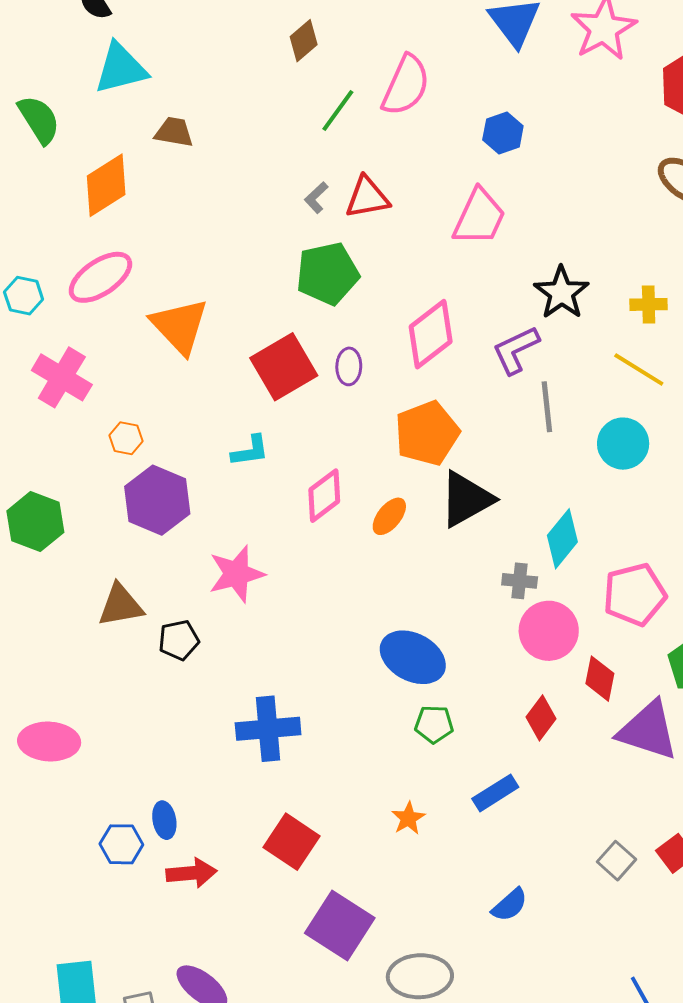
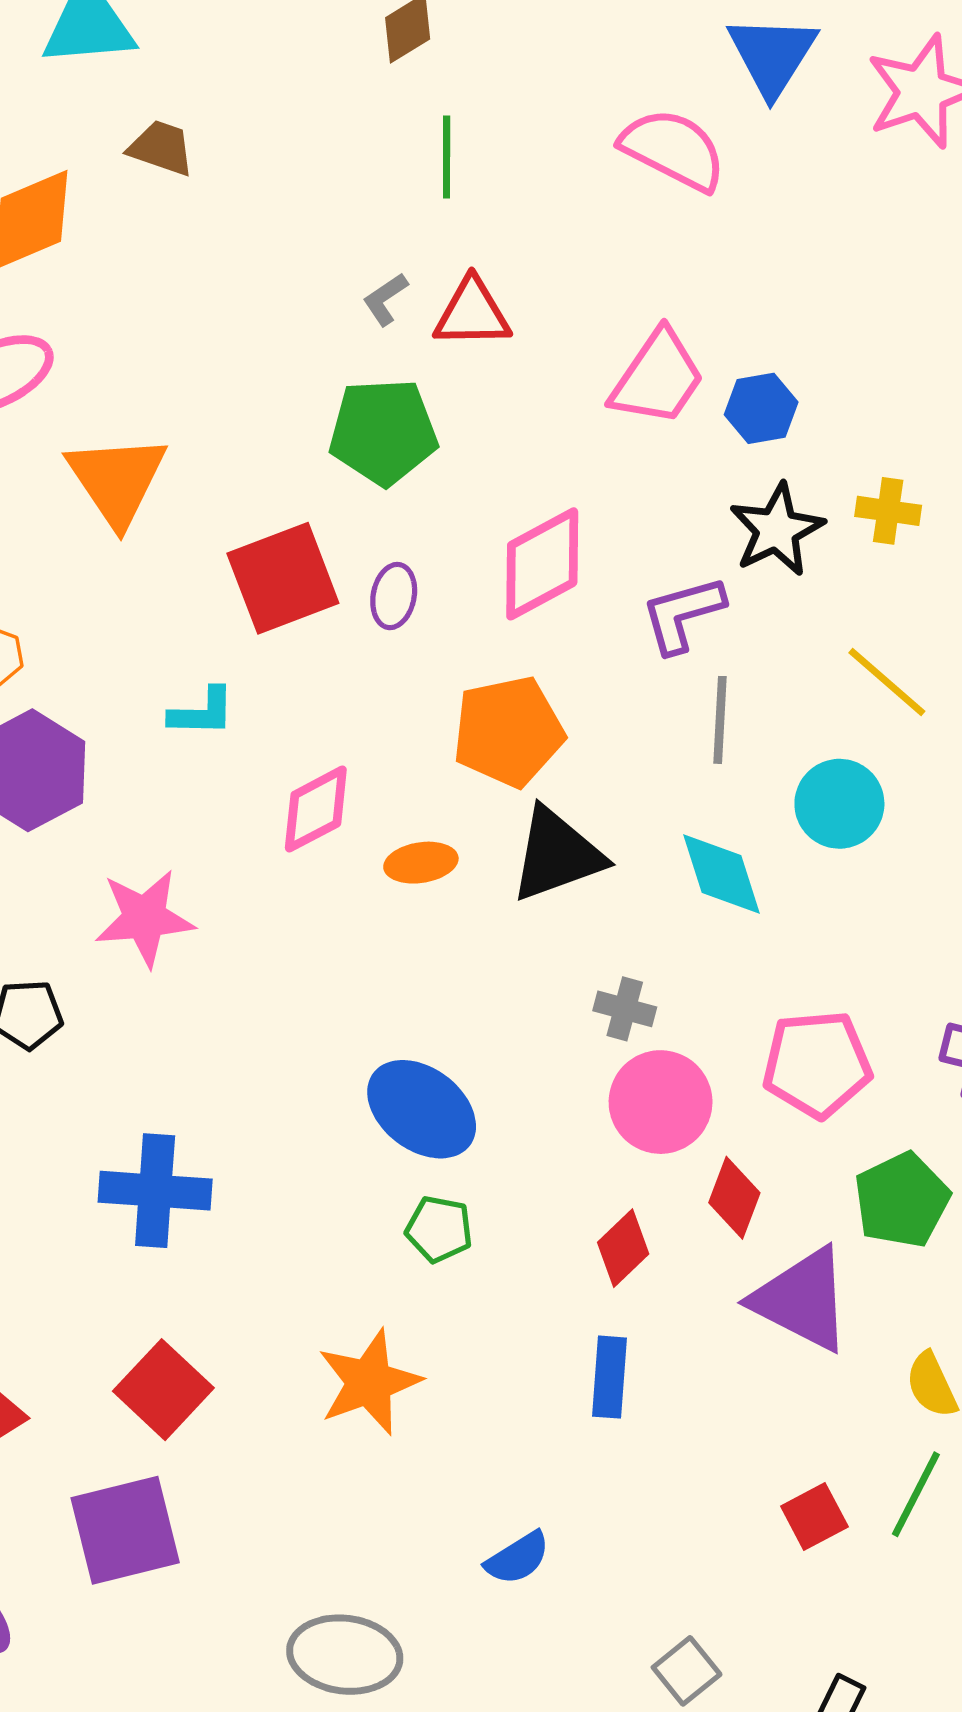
pink semicircle: (406, 85) -> (673, 150), moved, turned -96
green line: (338, 111) -> (447, 157), turned -45
blue hexagon: (503, 133) -> (761, 408), moved
yellow cross: (649, 304) -> (888, 511), moved
orange ellipse: (389, 516) -> (421, 863), turned 33
cyan diamond: (562, 539) -> (722, 874), moved, turned -66
blue rectangle: (495, 793) -> (609, 1377), moved, turned -63
orange star: (408, 818) -> (369, 1382), size x1.8
gray square: (617, 861) -> (687, 1671), moved
purple square: (340, 926) -> (125, 1530), moved, turned 34

